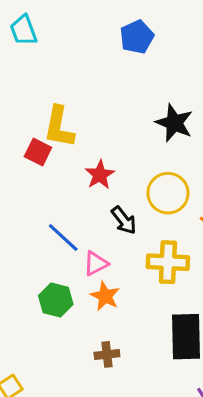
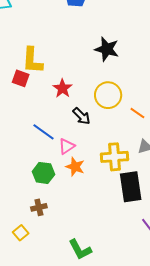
yellow cross: (168, 262) -> (114, 157), moved
brown cross: (107, 354) -> (39, 207), moved

